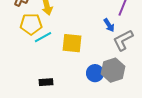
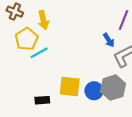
yellow pentagon: (31, 24) -> (26, 39), turned -30
yellow square: (72, 43) -> (70, 87), moved

